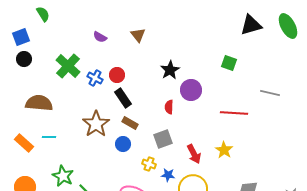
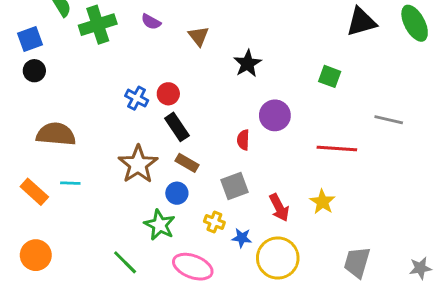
purple semicircle: (100, 37) -> (151, 22), moved
green cross: (68, 66) -> (98, 25), moved, turned 30
black star: (170, 70) -> (248, 64), moved
green star: (63, 176) -> (160, 225), moved

